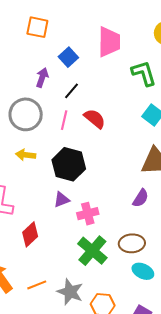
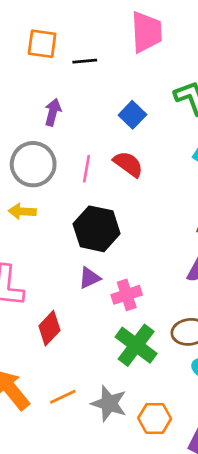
pink trapezoid: (109, 42) -> (146, 32), moved
blue square: (68, 57) -> (132, 115), moved
black line: (71, 91) -> (85, 61), moved, turned 48
yellow arrow: (26, 155) -> (22, 211), moved

